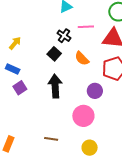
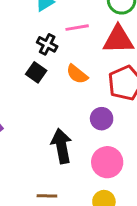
black arrow: (55, 86) -> (62, 146), moved
pink circle: (83, 116) -> (107, 162), moved

